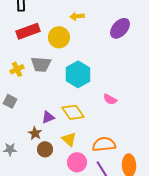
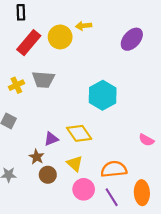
red rectangle: (28, 31) -> (29, 43), turned -30
yellow circle: (59, 37) -> (60, 37), moved
cyan hexagon: (78, 74) -> (103, 95), moved
pink semicircle: (110, 99) -> (146, 140), moved

